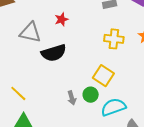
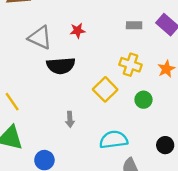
yellow square: (103, 76) -> (105, 89), moved
green circle: (91, 95) -> (143, 100), moved

